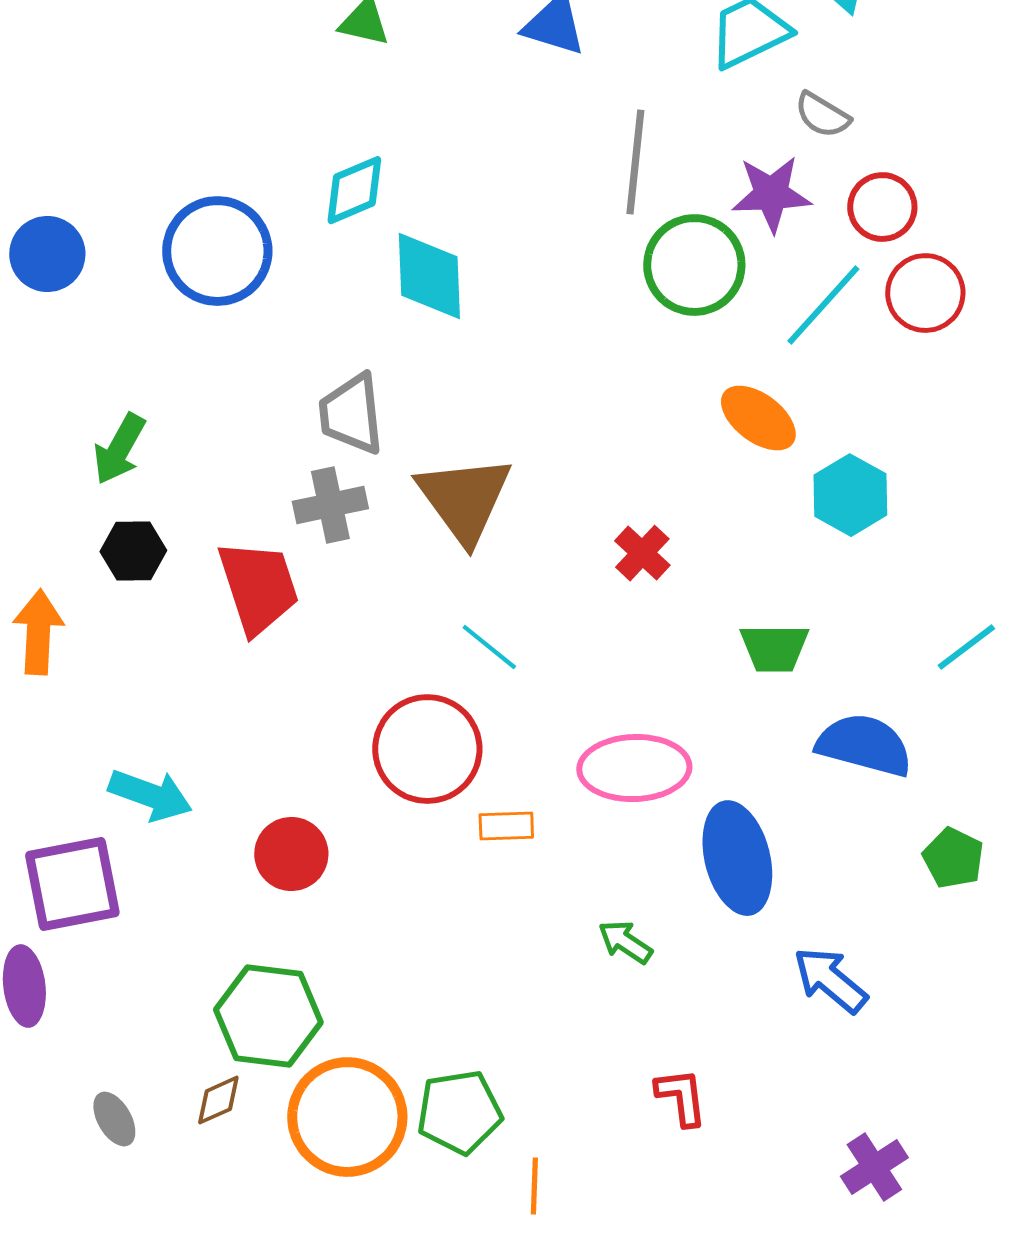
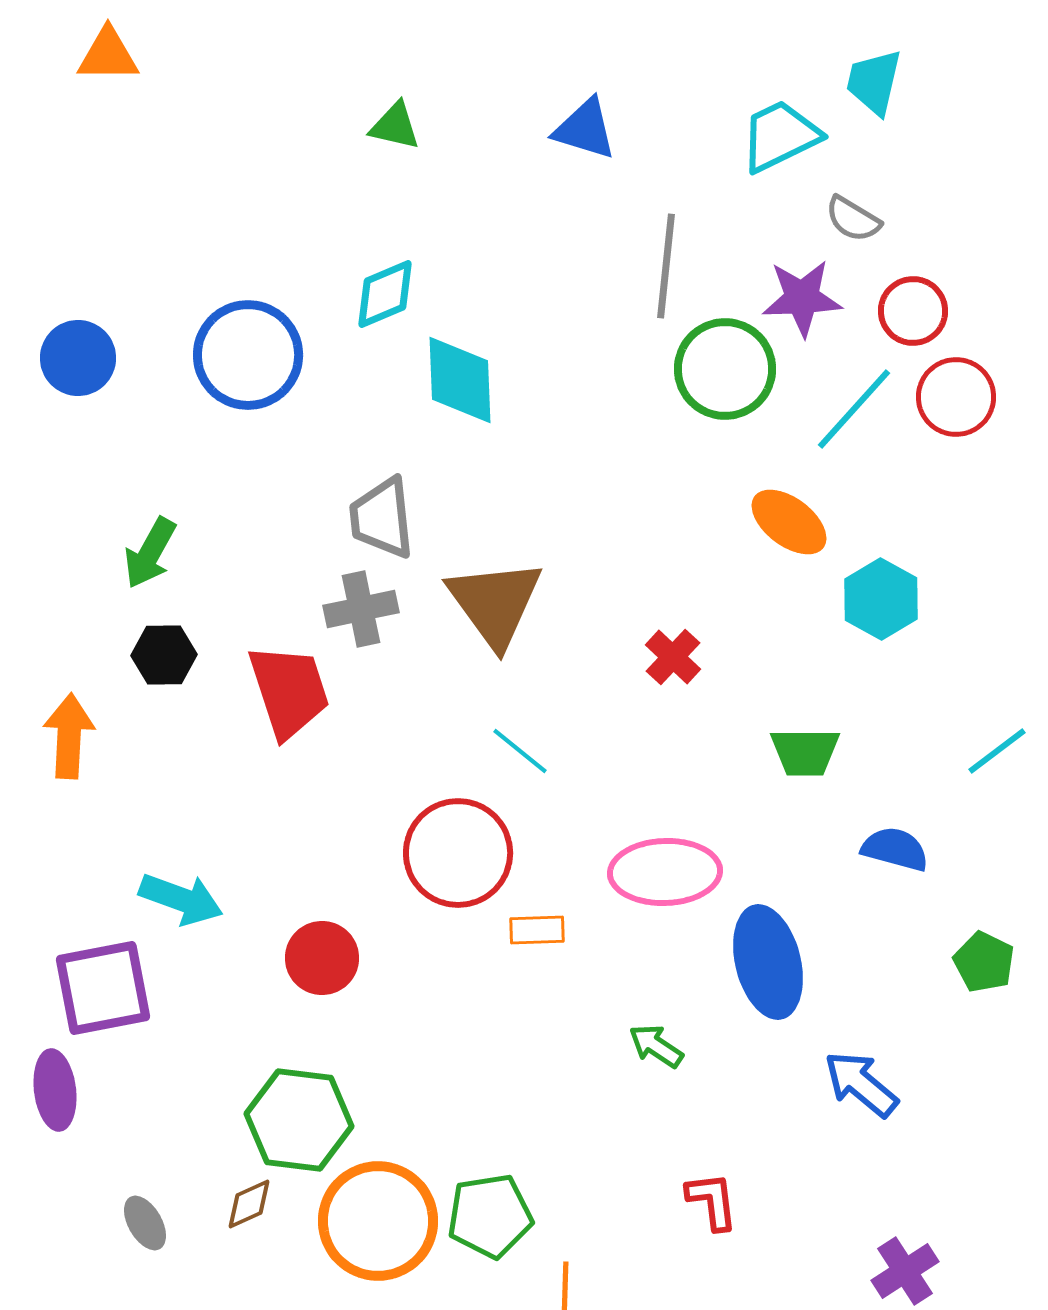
blue semicircle: (864, 745) -> (895, 849), size x0.7

